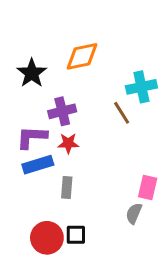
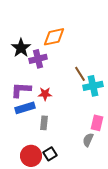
cyan cross: (141, 87) -> (93, 86), moved
purple cross: (62, 111) -> (38, 59), moved
black square: (76, 235) -> (50, 154), turned -32

